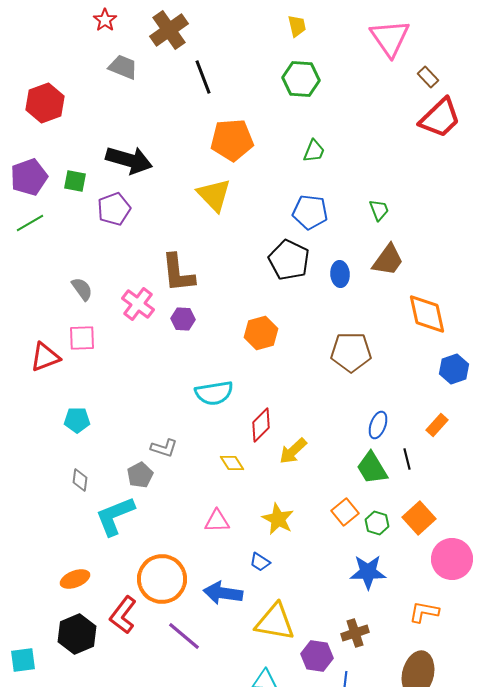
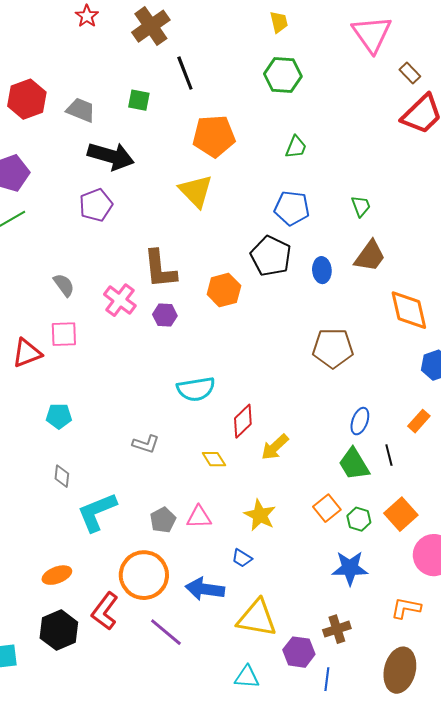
gray trapezoid: (123, 67) -> (81, 110), moved
green square: (75, 181) -> (139, 100), moved
orange hexagon: (261, 333) -> (224, 290), moved
gray pentagon: (140, 475) -> (163, 520), moved

